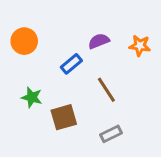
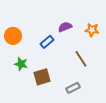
orange circle: (24, 41) -> (13, 36), moved
brown line: (106, 90) -> (81, 59), moved

